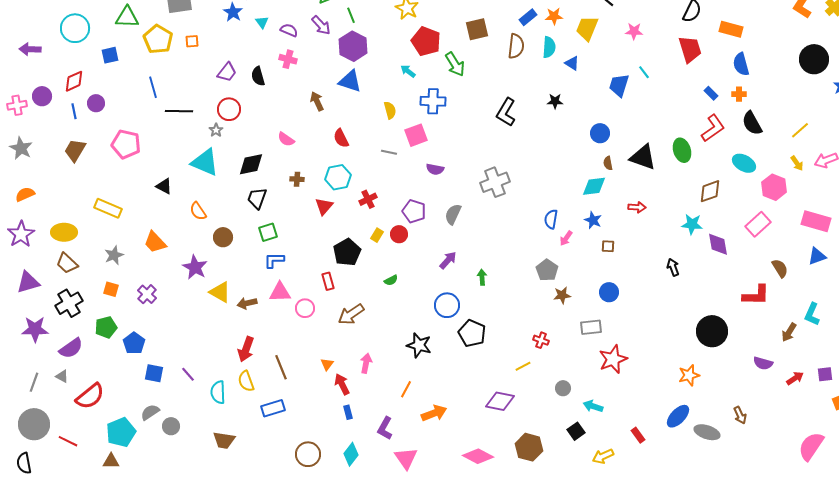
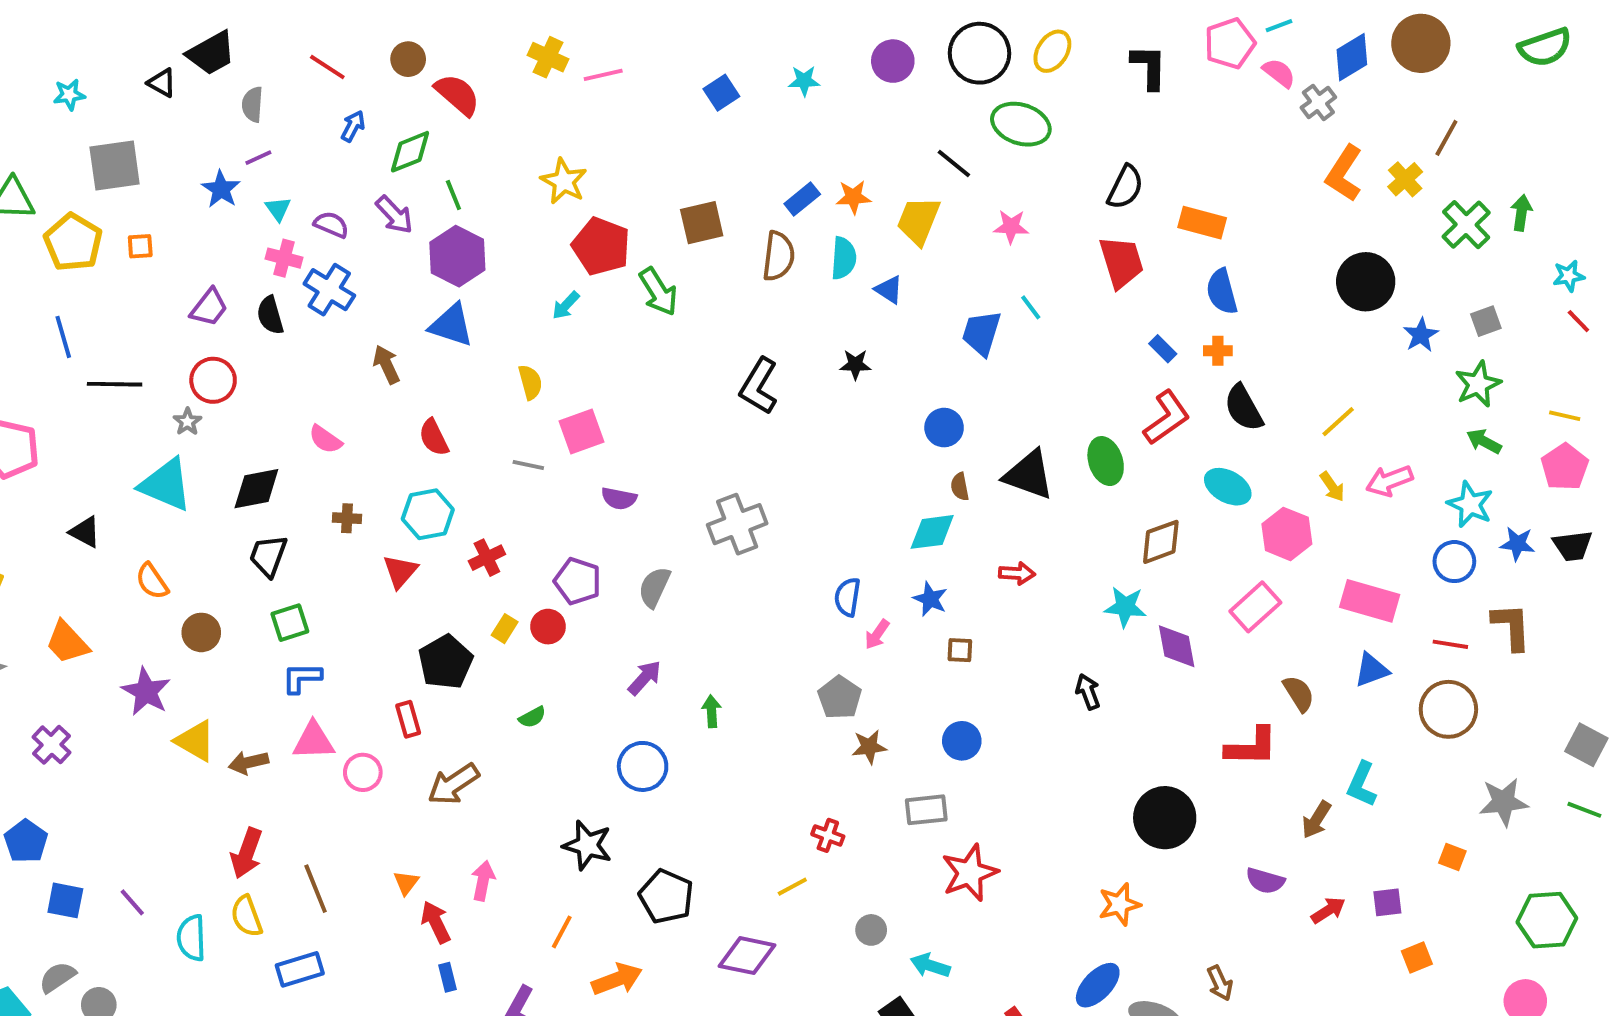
pink cross: (288, 59) -> (284, 258), moved
cyan arrow: (408, 71) -> (566, 305), turned -84
blue cross: (433, 101) -> (329, 290), moved, turned 30
black pentagon: (472, 333) -> (666, 896), moved

